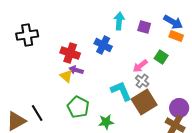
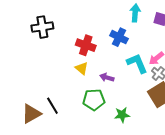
purple arrow: (76, 70) -> (107, 77), moved
cyan L-shape: (121, 91) -> (137, 63), moved
green pentagon: (78, 107) -> (94, 100), turned -30

